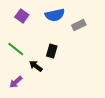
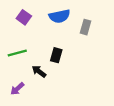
gray rectangle: (79, 25) -> (85, 27), turned -48
green line: (16, 49) -> (17, 53), turned -54

